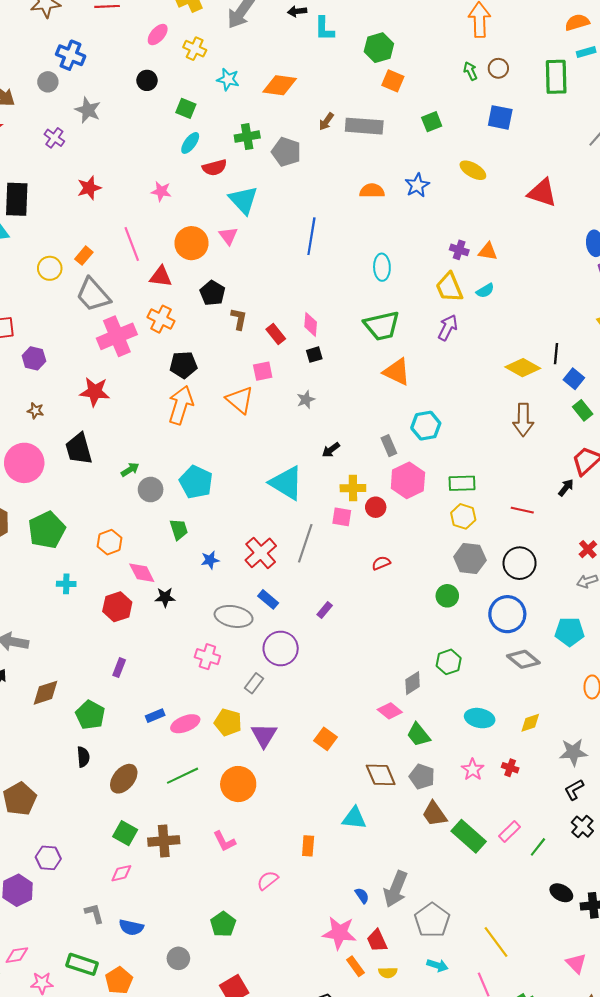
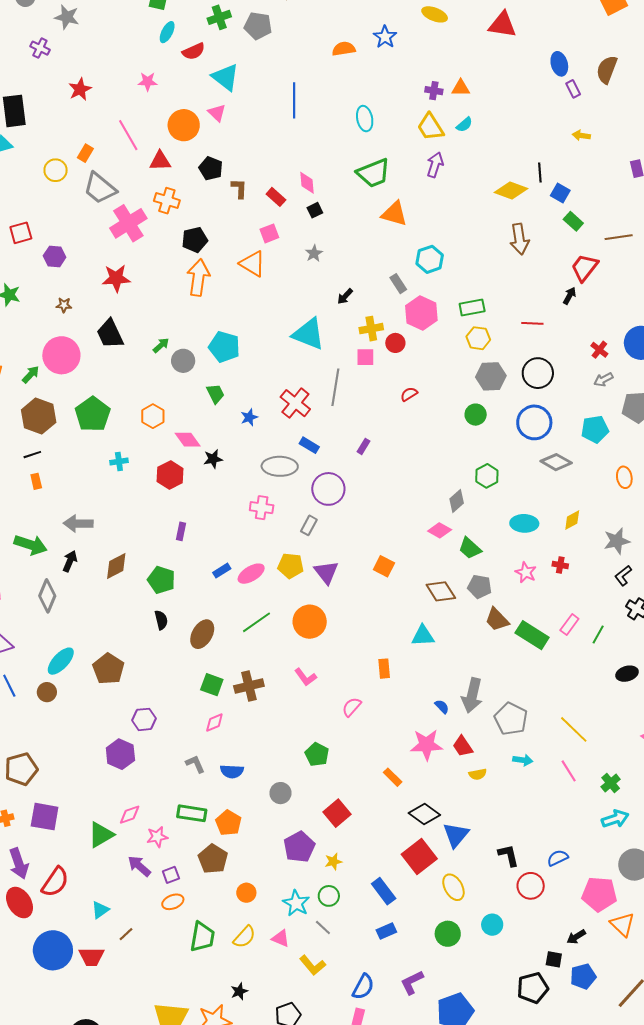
black ellipse: (561, 893) -> (627, 674), turned -35
orange rectangle: (355, 966) -> (393, 777), moved

